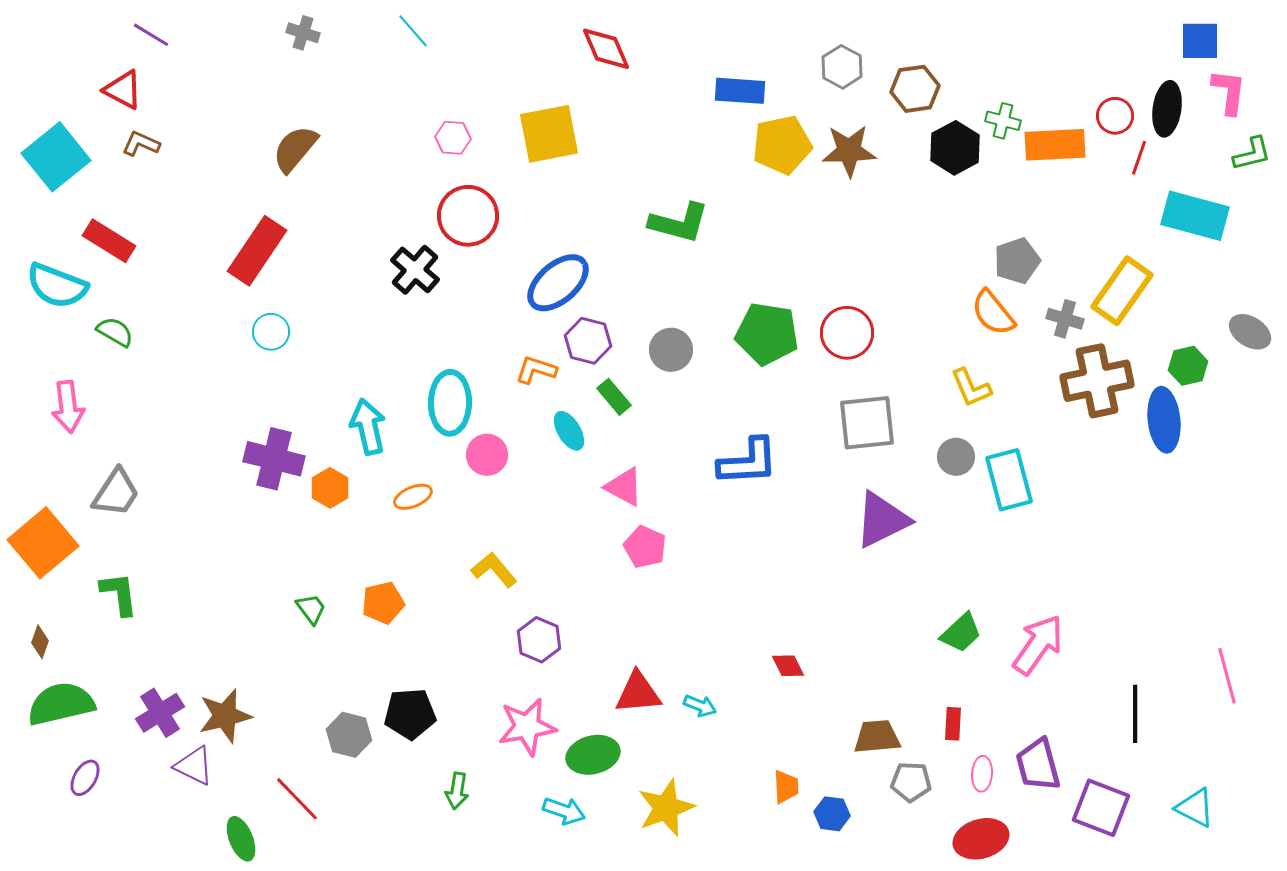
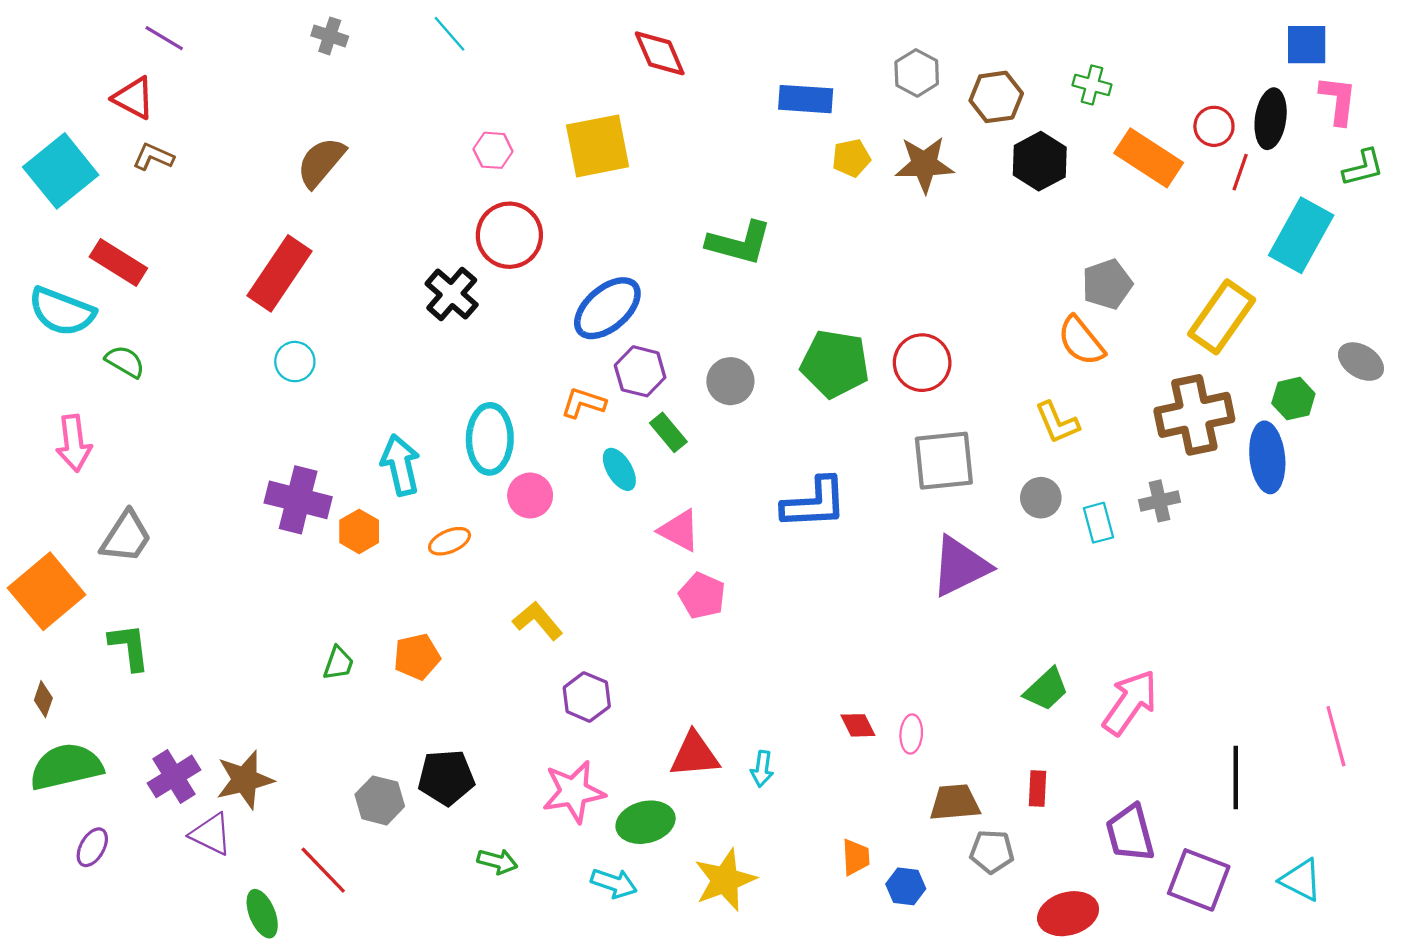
green cross: (1003, 121) -> (1092, 85), moved
yellow pentagon: (782, 145) -> (851, 158), size x0.6
orange rectangle: (1055, 145) -> (1149, 158), turned 36
cyan rectangle: (1195, 216) -> (1301, 235), turned -76
gray cross: (1065, 319) -> (1160, 501), moved, turned -30
cyan rectangle: (1009, 480) -> (1099, 523), size x0.6
green trapezoid: (311, 609) -> (338, 663), turned 56
cyan arrow: (700, 706) -> (762, 769), turned 76
pink ellipse: (982, 774) -> (911, 734), moved
green arrow: (457, 791) -> (497, 861), turned -84

